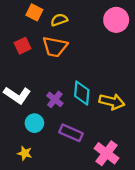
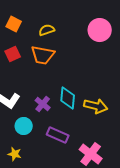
orange square: (34, 12) -> (14, 24), moved

